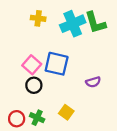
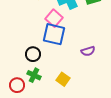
pink square: (32, 65) -> (54, 18), moved
green cross: (37, 118) -> (34, 75), moved

